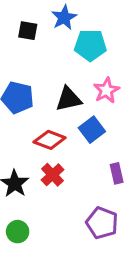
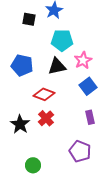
cyan pentagon: (90, 45) -> (62, 40), moved
blue square: (92, 130) -> (88, 86), moved
green circle: (18, 232) -> (33, 165), moved

